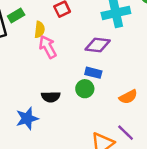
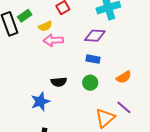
yellow semicircle: (39, 30) -> (45, 26), turned 64
pink arrow: (48, 47) -> (53, 40), turned -60
green circle: (85, 89) -> (90, 83), moved

